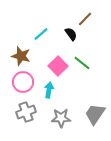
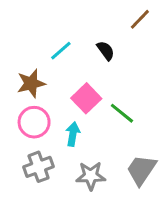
brown line: (85, 19) -> (140, 19), moved
brown star: (21, 56) -> (31, 83), turned -30
green line: (82, 63) -> (122, 113), moved

